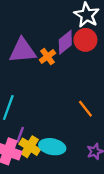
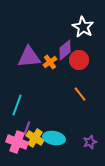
red circle: (85, 40) -> (79, 60), moved
orange line: (85, 109) -> (80, 94), moved

